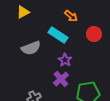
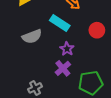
red circle: (94, 34) -> (97, 30), moved

